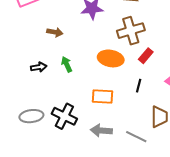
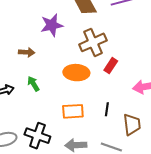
brown arrow: (55, 32) -> (27, 52), moved
black line: (139, 86) -> (107, 109), moved

